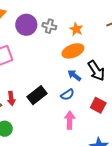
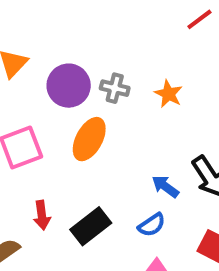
orange ellipse: (73, 51) -> (89, 139), moved, turned -40
red arrow: (11, 98) -> (42, 215), moved

